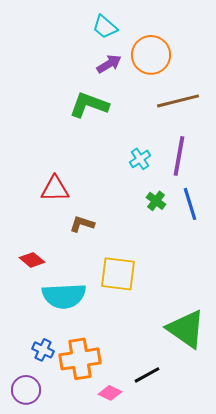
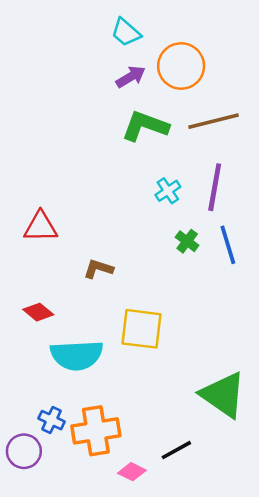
green L-shape: (89, 105) -> (145, 126), moved
red triangle: (55, 189) -> (41, 227), moved
purple circle: (26, 390) -> (24, 451), moved

